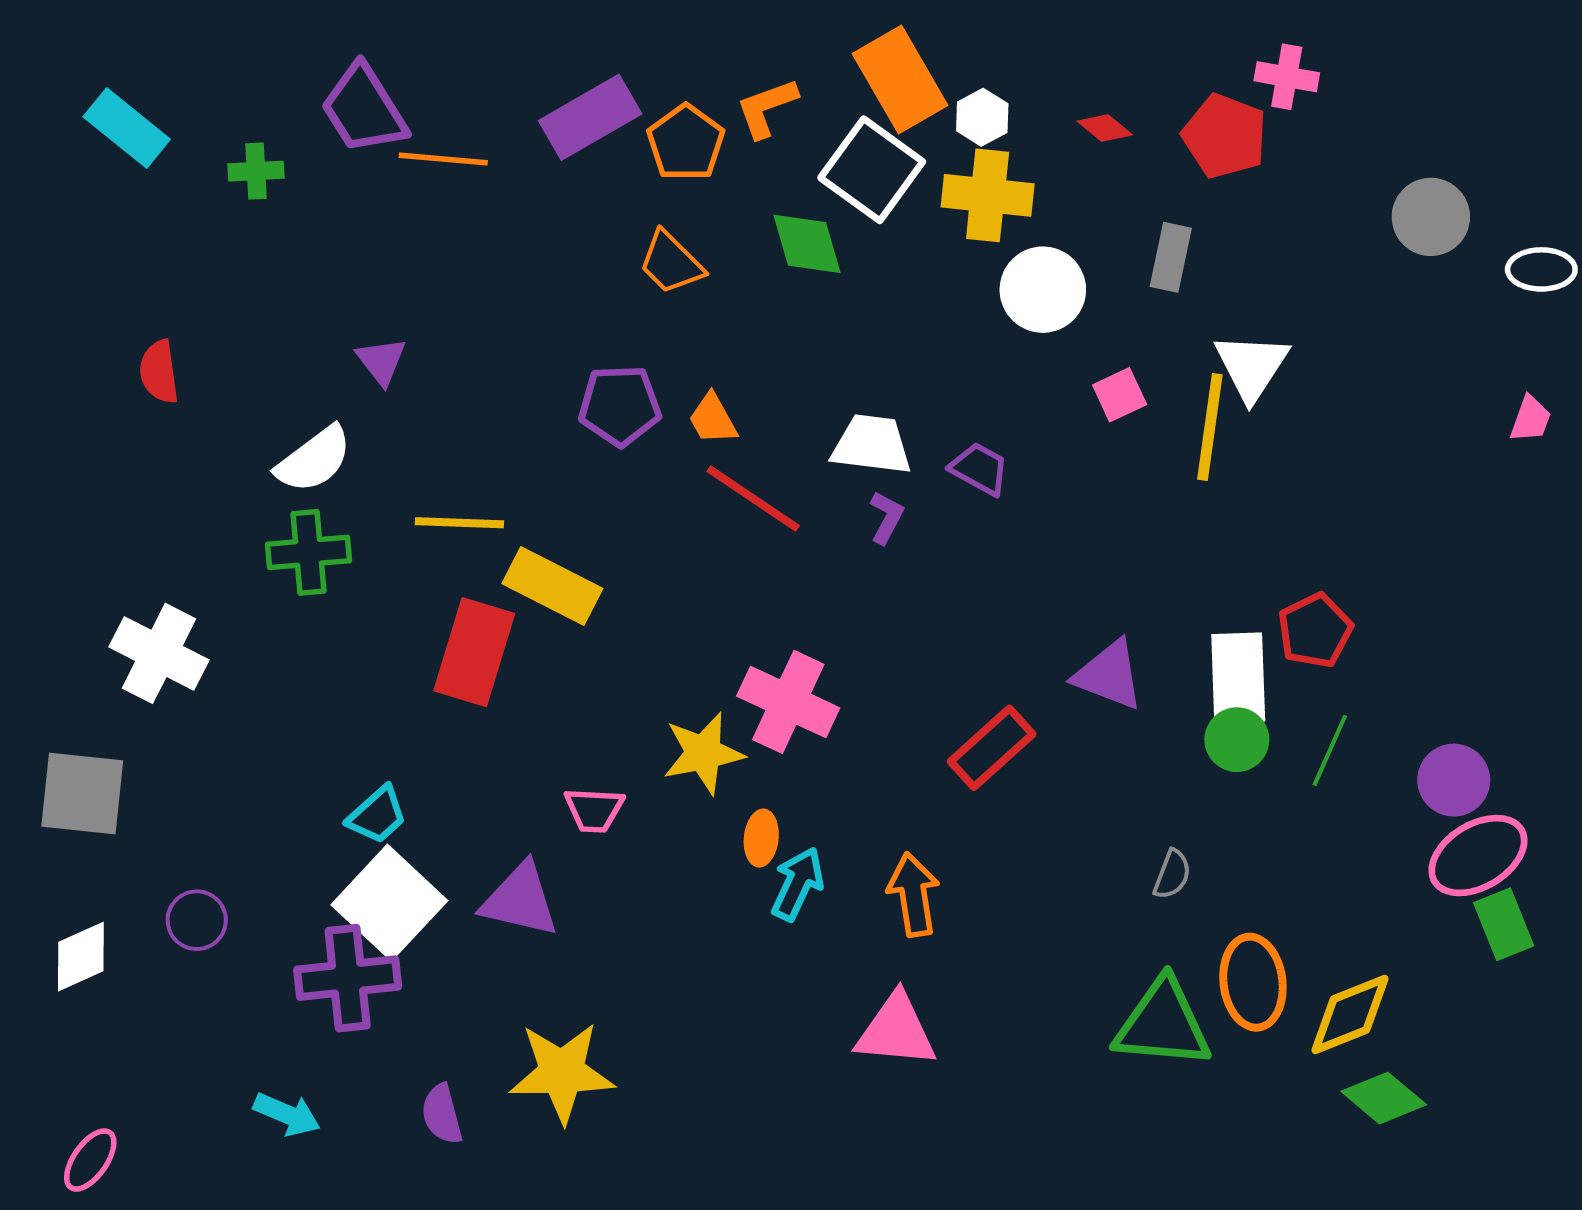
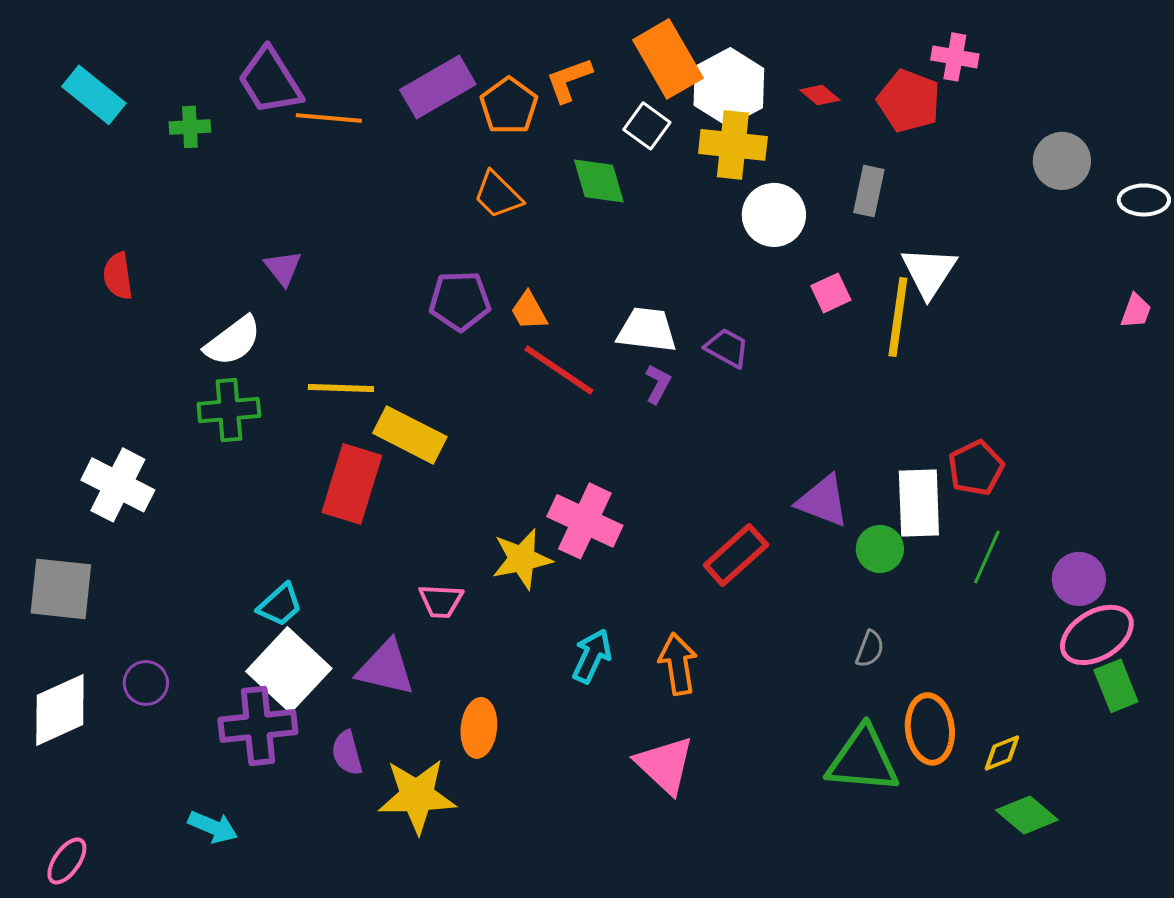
white hexagon: (982, 117) -> (729, 87), size x1.8
white square: (872, 170) -> (647, 126), size x0.6
green circle: (1237, 740) -> (880, 549), moved
orange ellipse: (761, 838) -> (479, 728), moved, size x1.4
white diamond: (81, 957) -> (60, 710), size x1.4
yellow diamond: (1350, 1015) -> (1002, 753), size x0.6
pink triangle: (896, 1031) -> (665, 765), turned 38
purple semicircle: (442, 1114) -> (347, 753), moved

